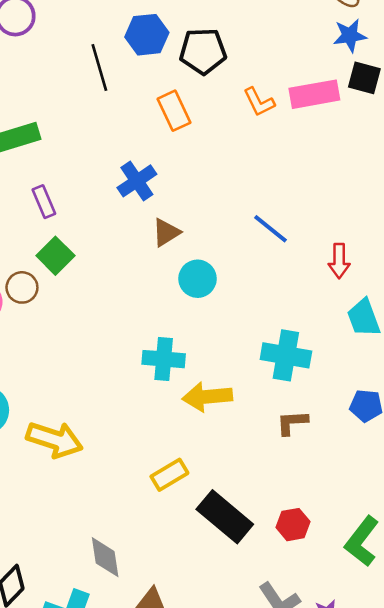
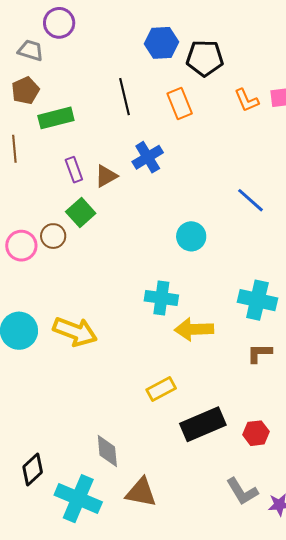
black line: (99, 67) -> (125, 97), moved
brown triangle: (166, 232) -> (106, 176), moved
yellow arrow: (55, 440) -> (75, 332), moved
black rectangle: (225, 517) -> (203, 424), turned -66

